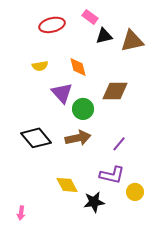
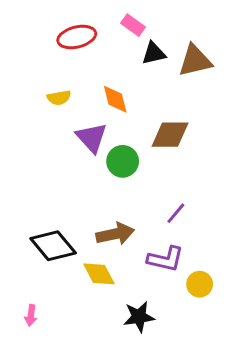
black diamond: (36, 138) -> (53, 246), moved
brown arrow: (78, 138) -> (115, 234), moved
black star: (94, 202) -> (139, 317), moved

